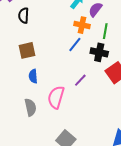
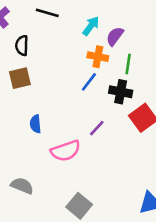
brown square: (27, 50) -> (20, 78), moved
pink semicircle: (56, 97) -> (66, 151), turned -125
gray semicircle: (30, 107) -> (22, 186), moved, turned -54

